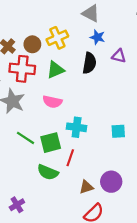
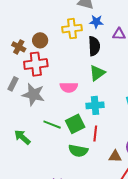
yellow cross: (57, 38) -> (72, 29), moved, turned 30
green triangle: (55, 70) -> (97, 73), moved
brown triangle: (86, 187) -> (115, 156), turned 32

